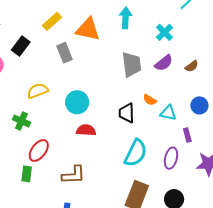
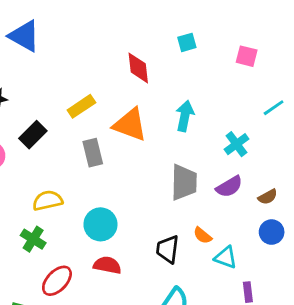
blue circle: (199, 105) -> (272, 232), moved
green cross: (22, 121) -> (33, 239), moved
red ellipse: (39, 150) -> (57, 281), moved

